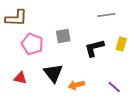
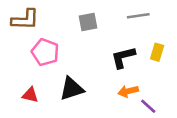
gray square: (63, 36) -> (88, 22), moved
black triangle: (53, 73) -> (72, 89), turned 50
orange arrow: (76, 85) -> (128, 91), moved

